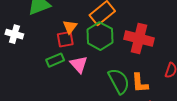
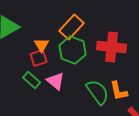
green rectangle: (55, 60) -> (32, 80), turned 72

